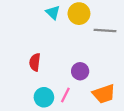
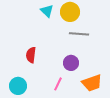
gray line: (105, 31) -> (79, 34), moved
cyan circle: (44, 97) -> (18, 86), moved

